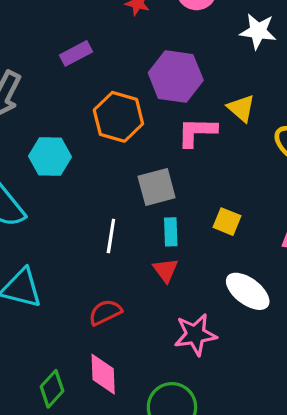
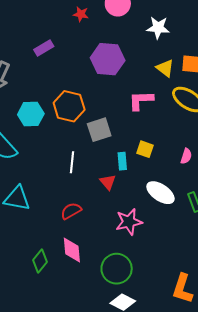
yellow triangle: (241, 108) -> (165, 68), moved
orange hexagon: (118, 117) -> (69, 106), moved
pink L-shape: (197, 132) -> (141, 100), moved
cyan rectangle: (171, 232) -> (122, 161), moved

